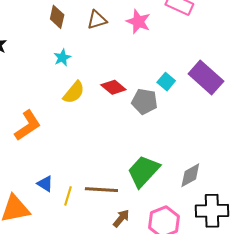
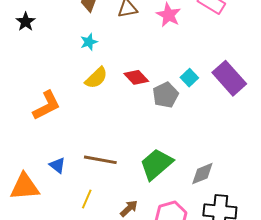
gray pentagon: (145, 101) -> (165, 95), turned 30
brown line: (101, 190) -> (100, 160), moved
yellow line: (68, 196) -> (87, 199), moved

